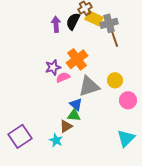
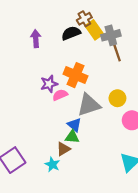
yellow rectangle: (94, 18) -> (94, 30), turned 30
black semicircle: (73, 21) -> (71, 33), turned 42
purple arrow: (56, 24) -> (36, 39), moved
orange cross: (77, 59) -> (76, 75), turned -30

